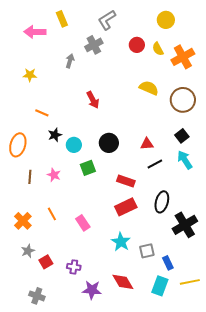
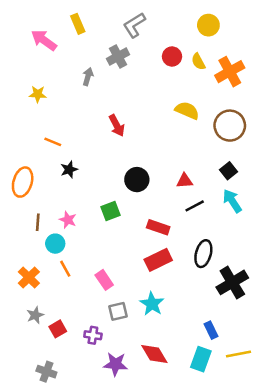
pink arrow: (35, 32) -> (44, 40), turned 35
cyan circle: (74, 145) -> (55, 244), moved
gray square: (147, 251) -> (118, 311), moved

